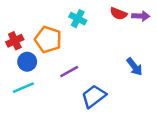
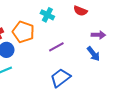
purple arrow: (141, 16) -> (98, 35), moved
purple line: (69, 72) -> (56, 47), moved

